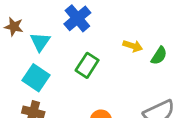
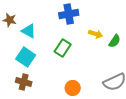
blue cross: (77, 18) -> (69, 14), moved, turned 30
cyan triangle: (40, 42) -> (29, 31), turned -35

